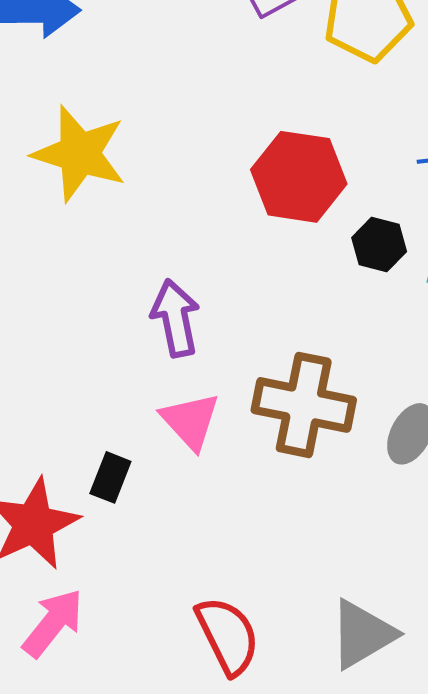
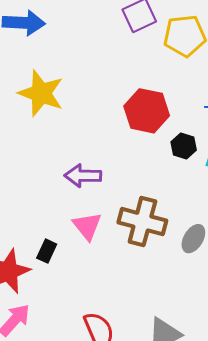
purple arrow: (175, 318) -> (83, 176), turned -81

